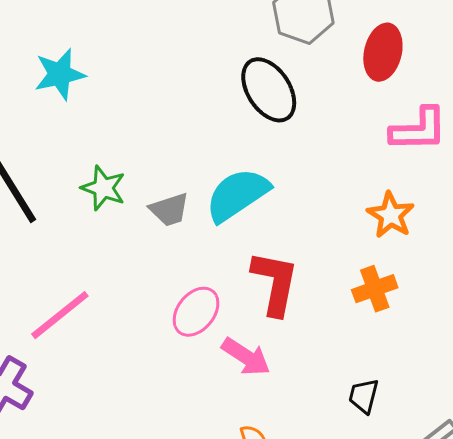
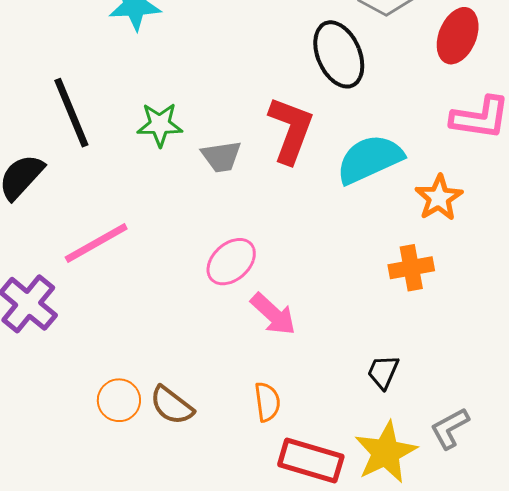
green star: (103, 188) -> (160, 125), turned -30
cyan semicircle: (237, 195) -> (370, 159), moved
red L-shape: (275, 283) -> (291, 130), moved

